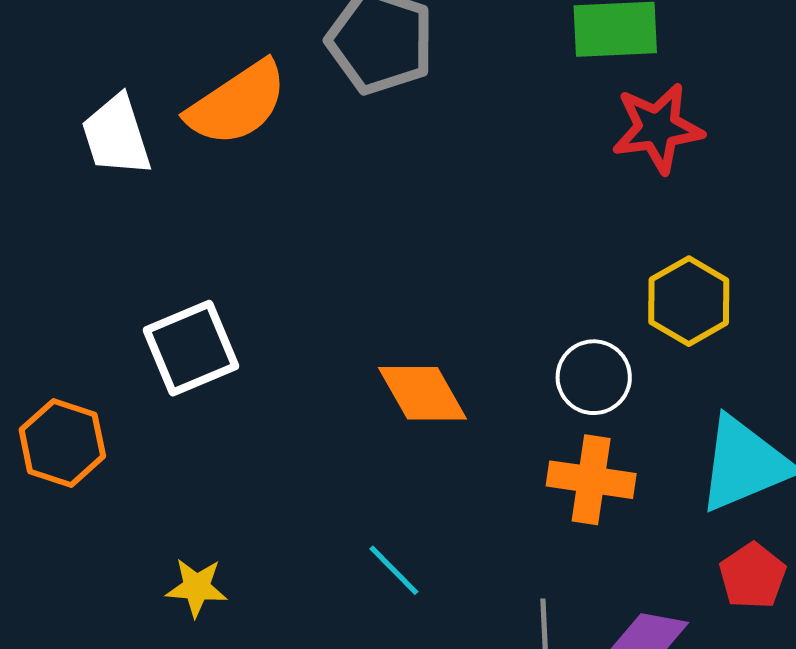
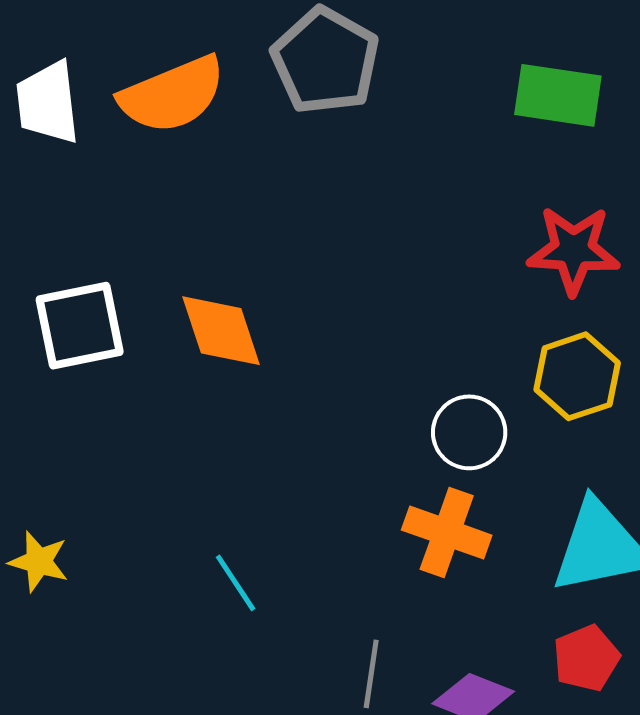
red star: (658, 128) -> (573, 250), moved
orange diamond: (422, 393) -> (221, 331), moved

